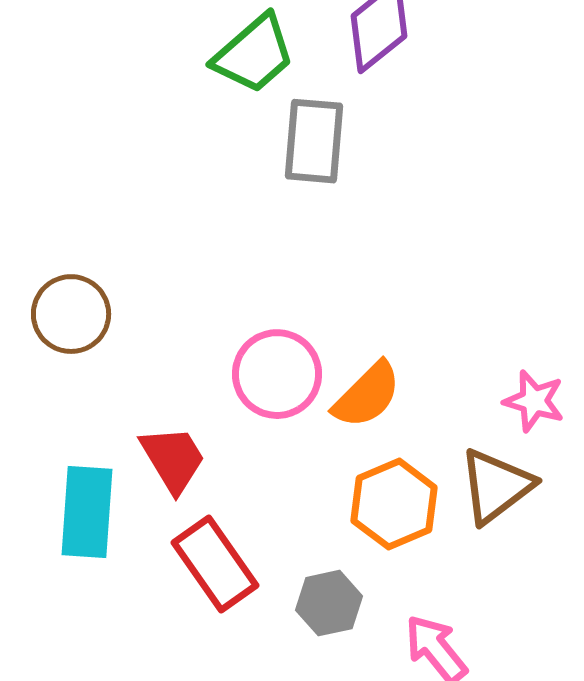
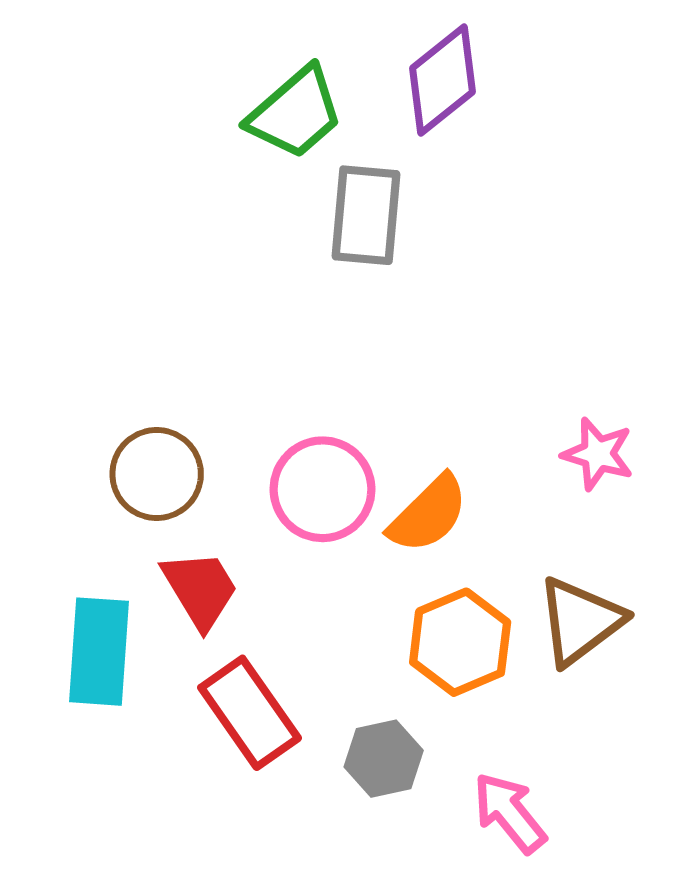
brown circle: (71, 314) -> (157, 474), moved
pink star: (534, 401) -> (598, 454), moved

